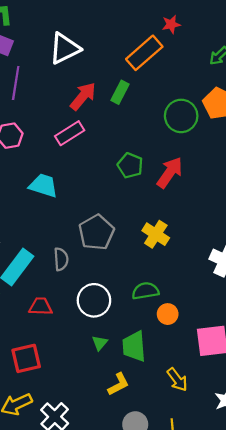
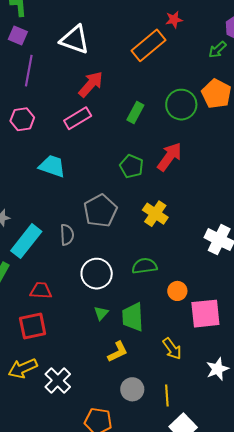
white triangle: (65, 48) -> (75, 40), turned 44
green rectangle: (120, 92) -> (135, 112), moved
green pentagon: (130, 165) -> (131, 166), moved
red trapezoid: (41, 306) -> (41, 291), moved
orange circle: (168, 314) -> (177, 291), moved

